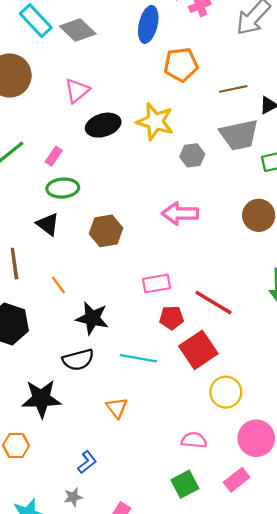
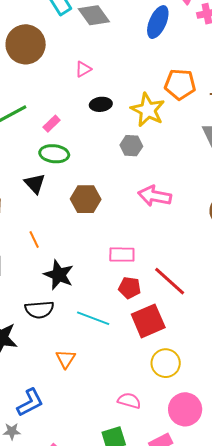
orange pentagon: (181, 65) -> (180, 84), moved
pink triangle: (77, 91) -> (83, 69), size x0.7
black ellipse: (103, 125) -> (101, 104), size x0.7
gray hexagon: (192, 155) -> (131, 146), moved
blue L-shape: (87, 462) -> (30, 402), size x1.4

